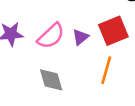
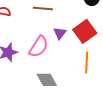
purple triangle: (81, 37) -> (60, 33), moved

